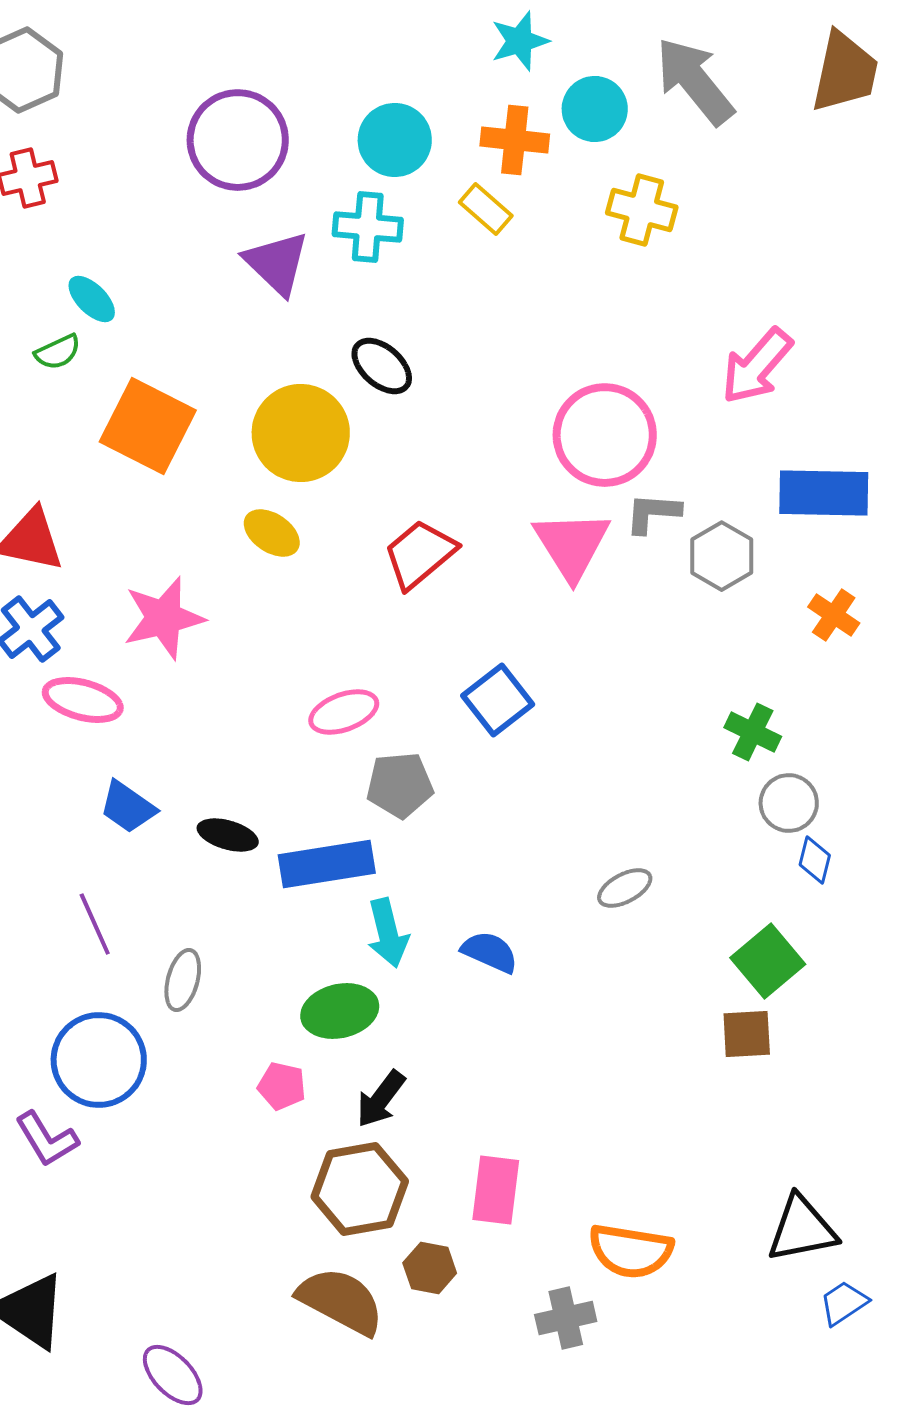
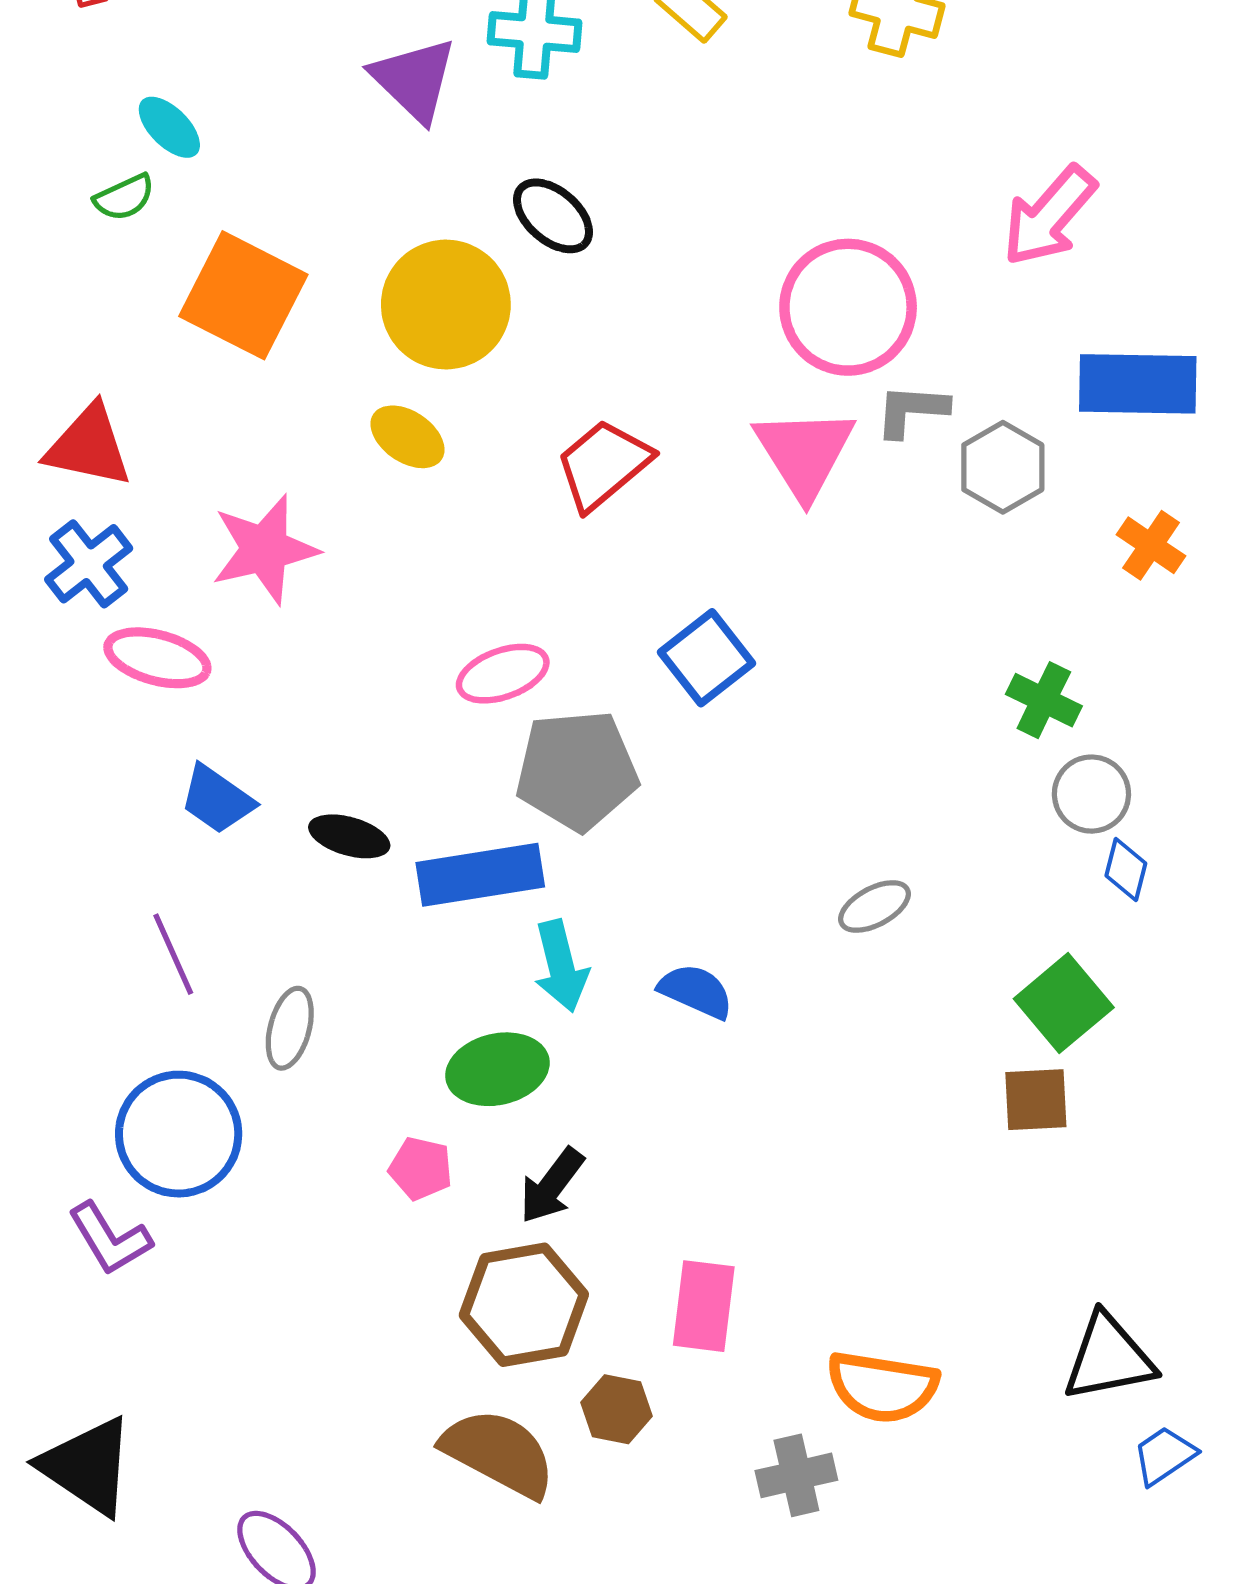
gray pentagon: (400, 785) -> (577, 770), size x1.4

